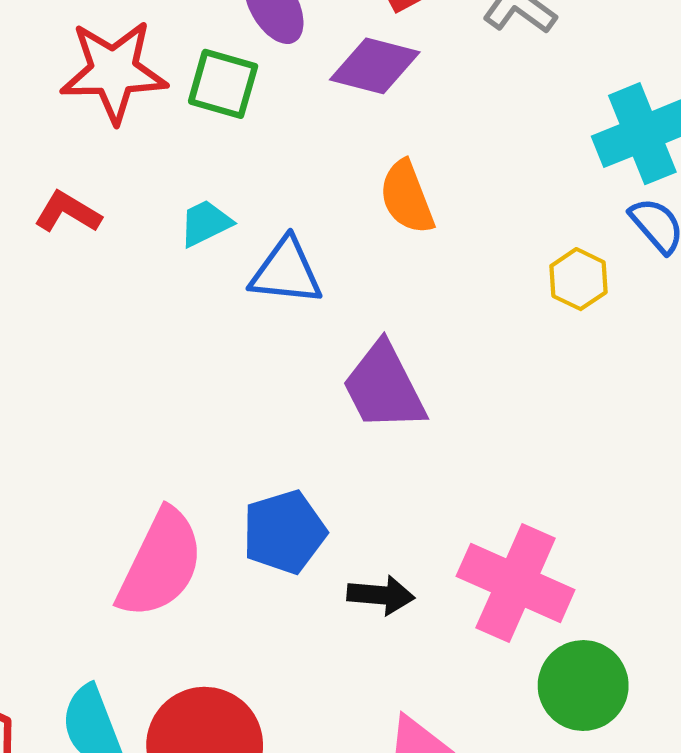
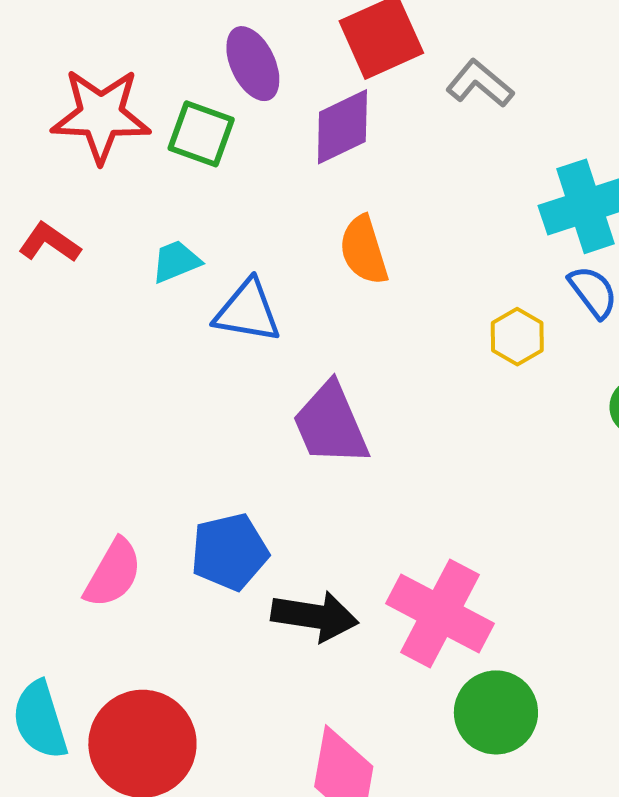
purple diamond: (375, 66) -> (342, 127), turned -44
pink semicircle: (160, 564) -> (113, 573), size x0.7
black arrow: (381, 595) -> (315, 616), size x1.4

